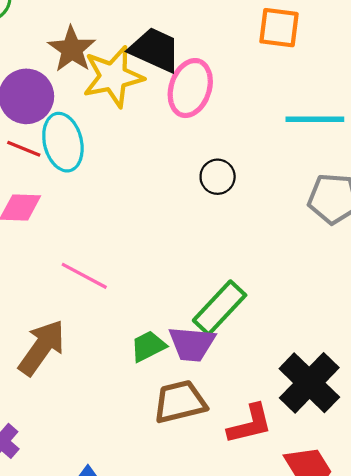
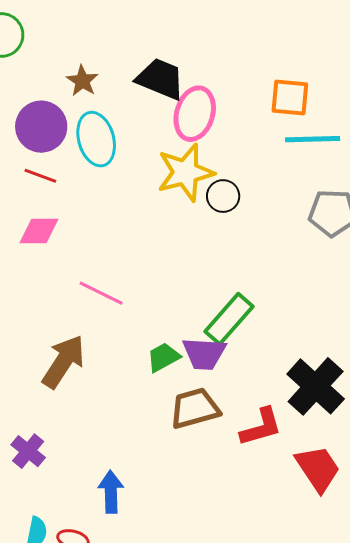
orange square: (279, 28) -> (290, 97), moved
brown star: (72, 49) -> (82, 81), size x0.7
yellow star: (113, 77) -> (185, 172), moved
cyan ellipse: (63, 142) -> (96, 139), moved

